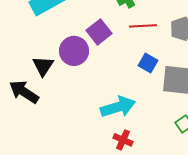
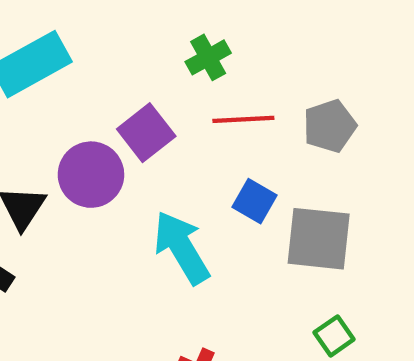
cyan arrow: (118, 107) -> (182, 248), moved, turned -104

